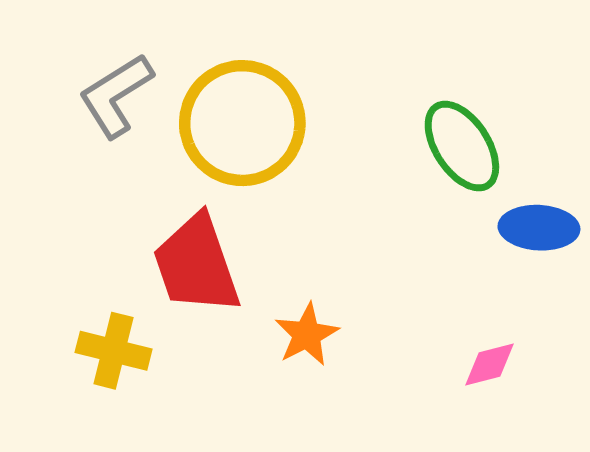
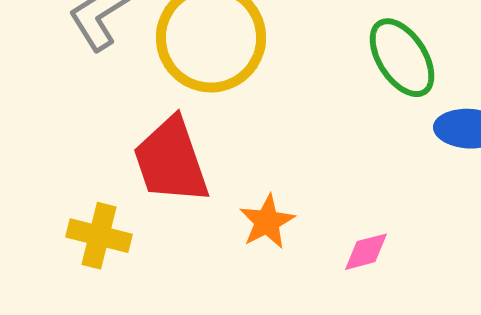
pink diamond: (490, 365) -> (366, 252), moved

